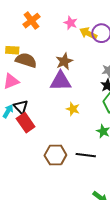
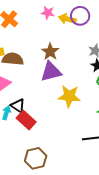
yellow star: (73, 109) -> (69, 96), size x1.6
brown hexagon: (55, 155) -> (36, 158), moved

